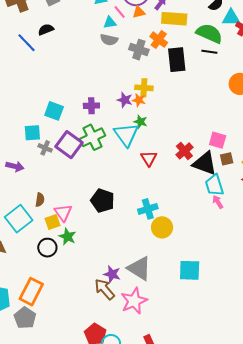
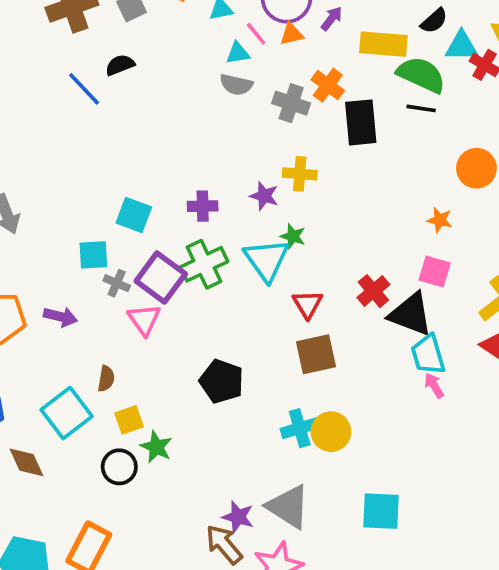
yellow rectangle: (174, 19) -> (383, 44), moved
orange star: (139, 100) -> (440, 220), moved
brown square: (227, 159) -> (316, 354), moved, size x1.6
cyan cross: (148, 209) -> (300, 428), moved
pink triangle: (63, 213) -> (144, 320), moved

